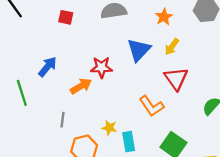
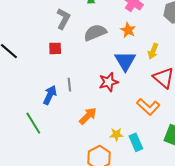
orange star: (164, 17) -> (128, 30), moved
red star: (101, 67) -> (109, 82), moved
orange arrow: (81, 86) -> (88, 116), moved
gray line: (63, 120) -> (69, 85), moved

